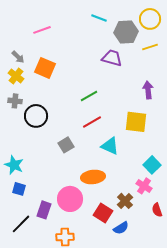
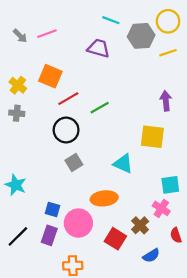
gray arrow: (18, 57) -> (20, 36), moved
purple trapezoid: (112, 58) -> (99, 48), moved
black circle: (36, 116) -> (66, 130), moved
red line: (92, 122) -> (68, 99), moved
cyan square: (152, 165) -> (170, 185), turned 36
blue square: (19, 189) -> (53, 210), moved
black line: (21, 224) -> (18, 236), moved
blue semicircle: (121, 228) -> (151, 256), moved

